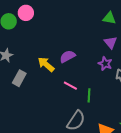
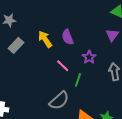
purple semicircle: (67, 56) -> (68, 37), turned -98
purple star: (105, 64) -> (89, 57), moved

